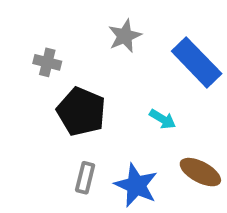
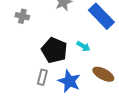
black pentagon: (81, 112) -> (54, 50), moved

